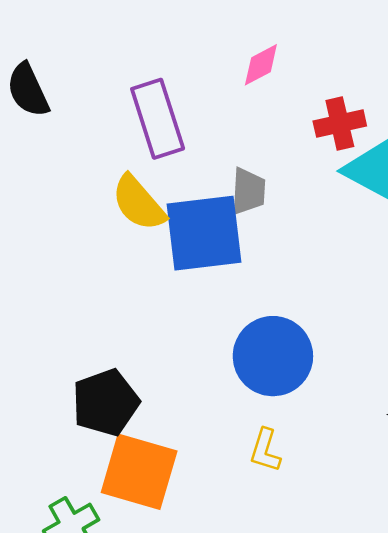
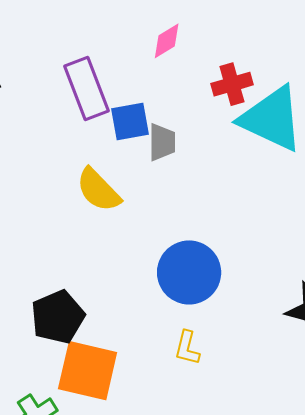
yellow semicircle: (139, 203) -> (98, 190), moved
blue square: (204, 233) -> (130, 121), moved, size x0.6

